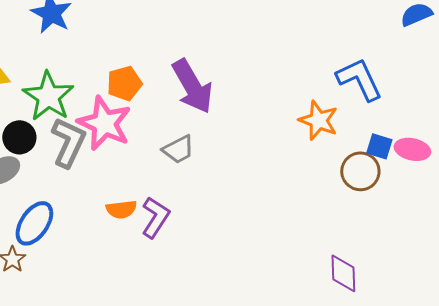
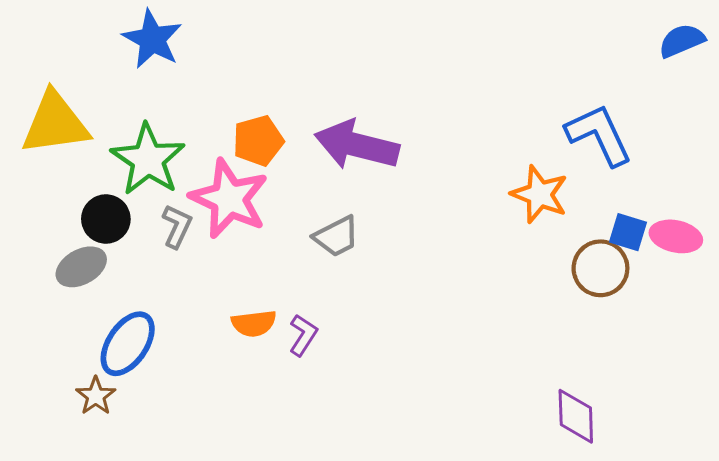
purple arrow: (192, 86) -> (357, 145), turned 134
gray L-shape: (68, 142) -> (177, 226), size x0.6
purple L-shape: (155, 217) -> (303, 335), size x0.7

